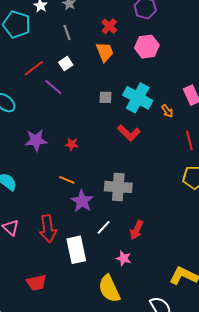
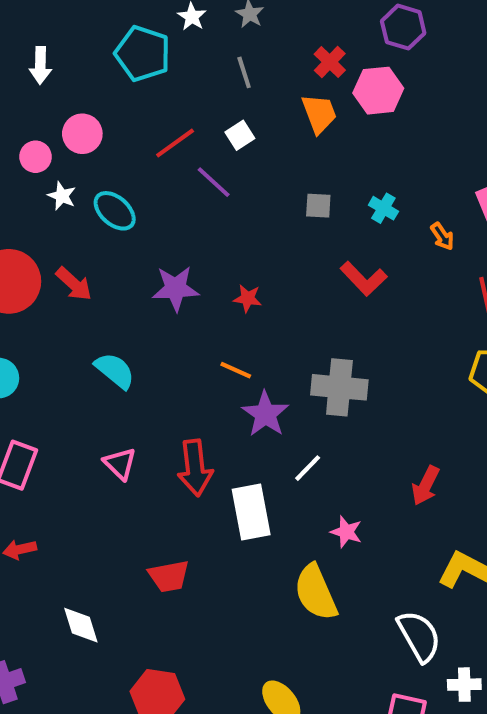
pink hexagon: (147, 47) -> (378, 91), moved
cyan cross: (138, 98) -> (383, 208), size x0.5
red arrow: (137, 230) -> (426, 486), moved

